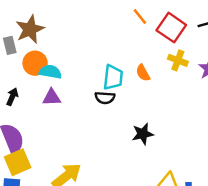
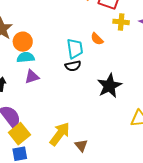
orange circle: (35, 63) -> (23, 42), moved
black star: (143, 134) -> (109, 86), size x1.4

